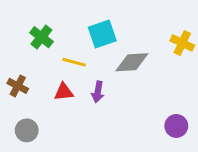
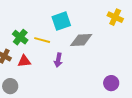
green cross: (41, 37) -> (20, 37), moved
yellow cross: (182, 43) -> (115, 17), moved
red triangle: (64, 92) -> (24, 61), moved

